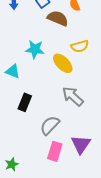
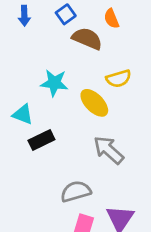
black rectangle: (25, 102) -> (41, 140), moved, turned 42
gray semicircle: (50, 125) -> (76, 191), turned 30

